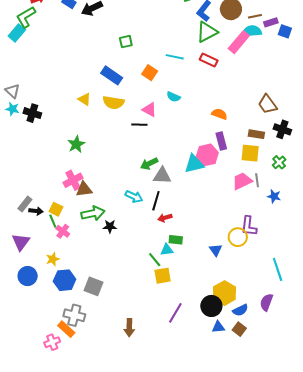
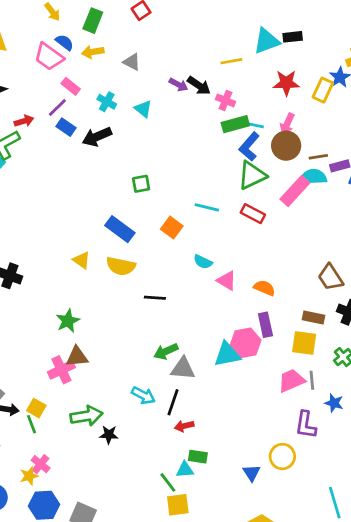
pink triangle: (149, 110) -> (227, 281), moved
brown triangle: (84, 189) -> (77, 357), moved
purple L-shape: (249, 226) -> (306, 425), moved
pink cross: (63, 231) -> (41, 464), moved

